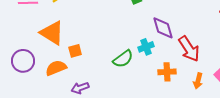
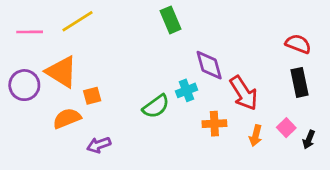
purple circle: (23, 61) -> (24, 85), moved

